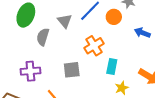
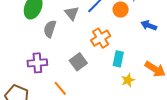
gray square: (72, 70) -> (78, 62), turned -30

